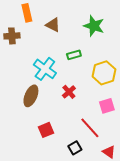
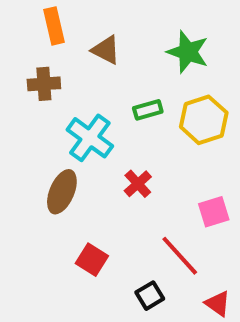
brown cross: (12, 36) -> (44, 84), moved
yellow hexagon: (104, 73) -> (204, 120), moved
red square: (46, 130) -> (92, 260), turned -35

